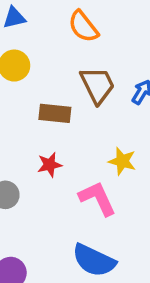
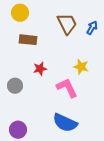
brown rectangle: (55, 113) -> (28, 40), moved

